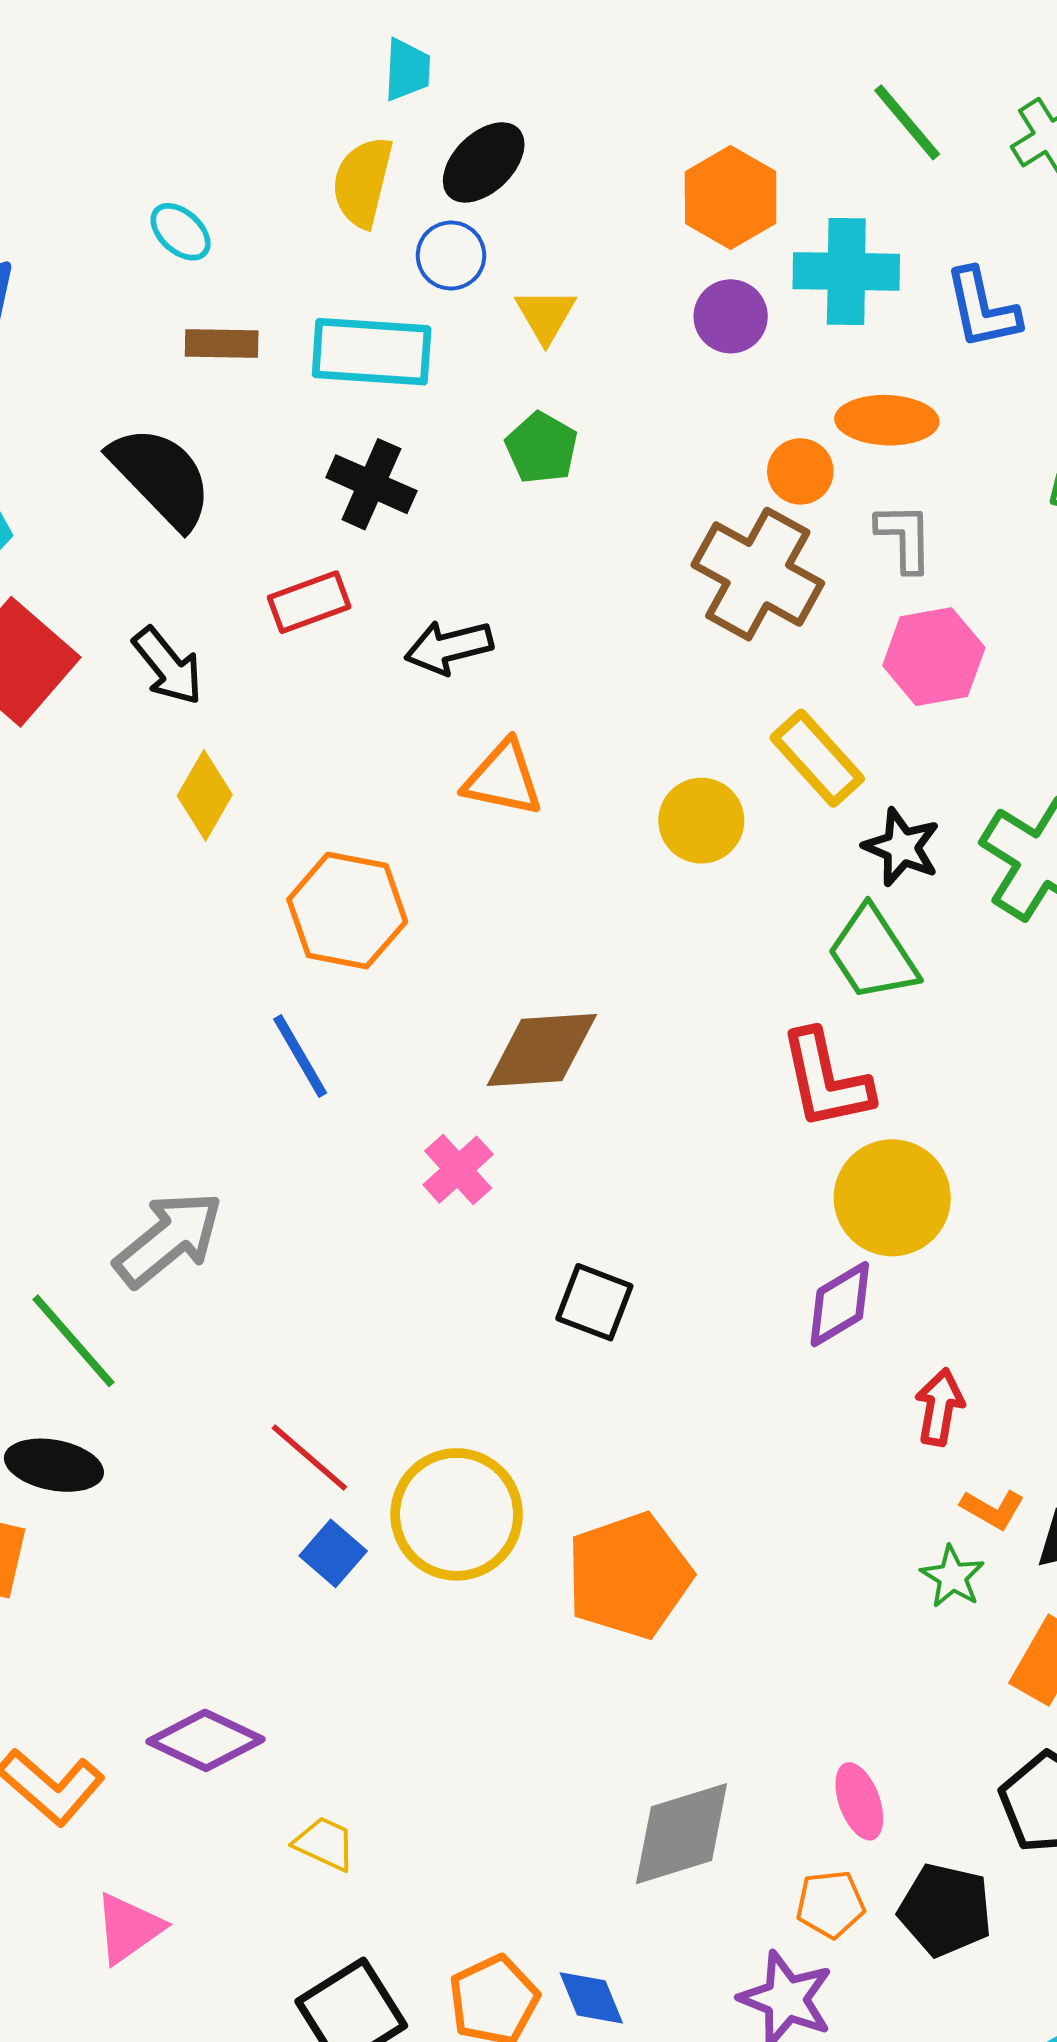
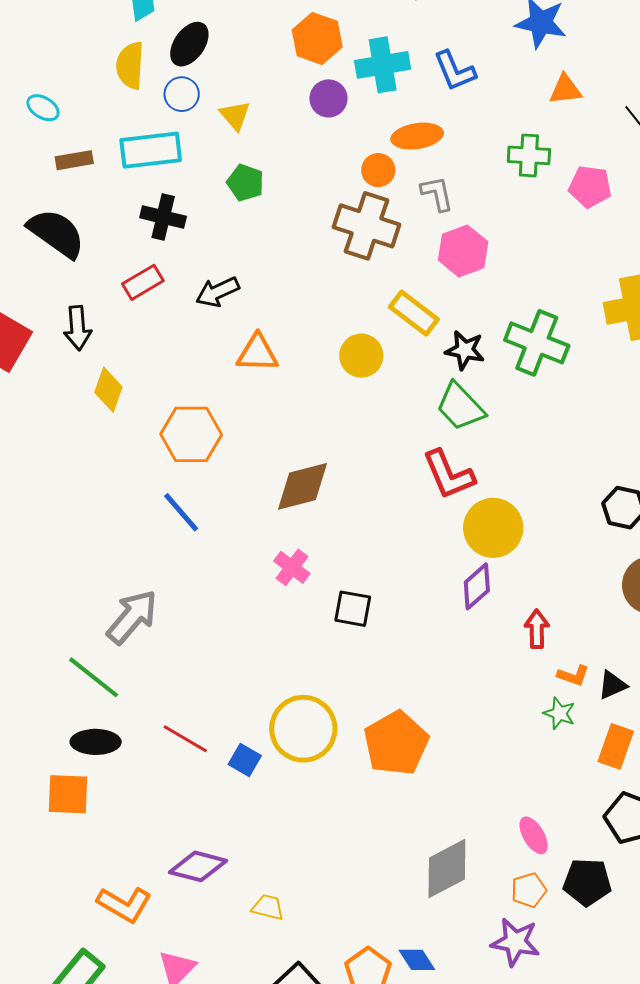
black arrow: (168, 666) -> (78, 328), turned 45
pink cross: (458, 1170) -> (292, 567), moved
red line: (309, 1458) -> (185, 739), moved

